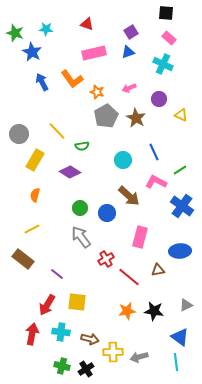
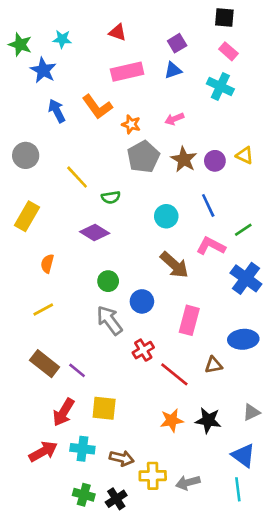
purple circle: (159, 99) -> (215, 161), moved
gray circle: (19, 134) -> (26, 155), moved
yellow rectangle: (35, 160) -> (27, 216), moved
blue circle: (107, 213) -> (142, 301), moved
brown rectangle: (23, 259) -> (45, 364), moved
red arrow: (32, 334) -> (43, 451), turned 50

